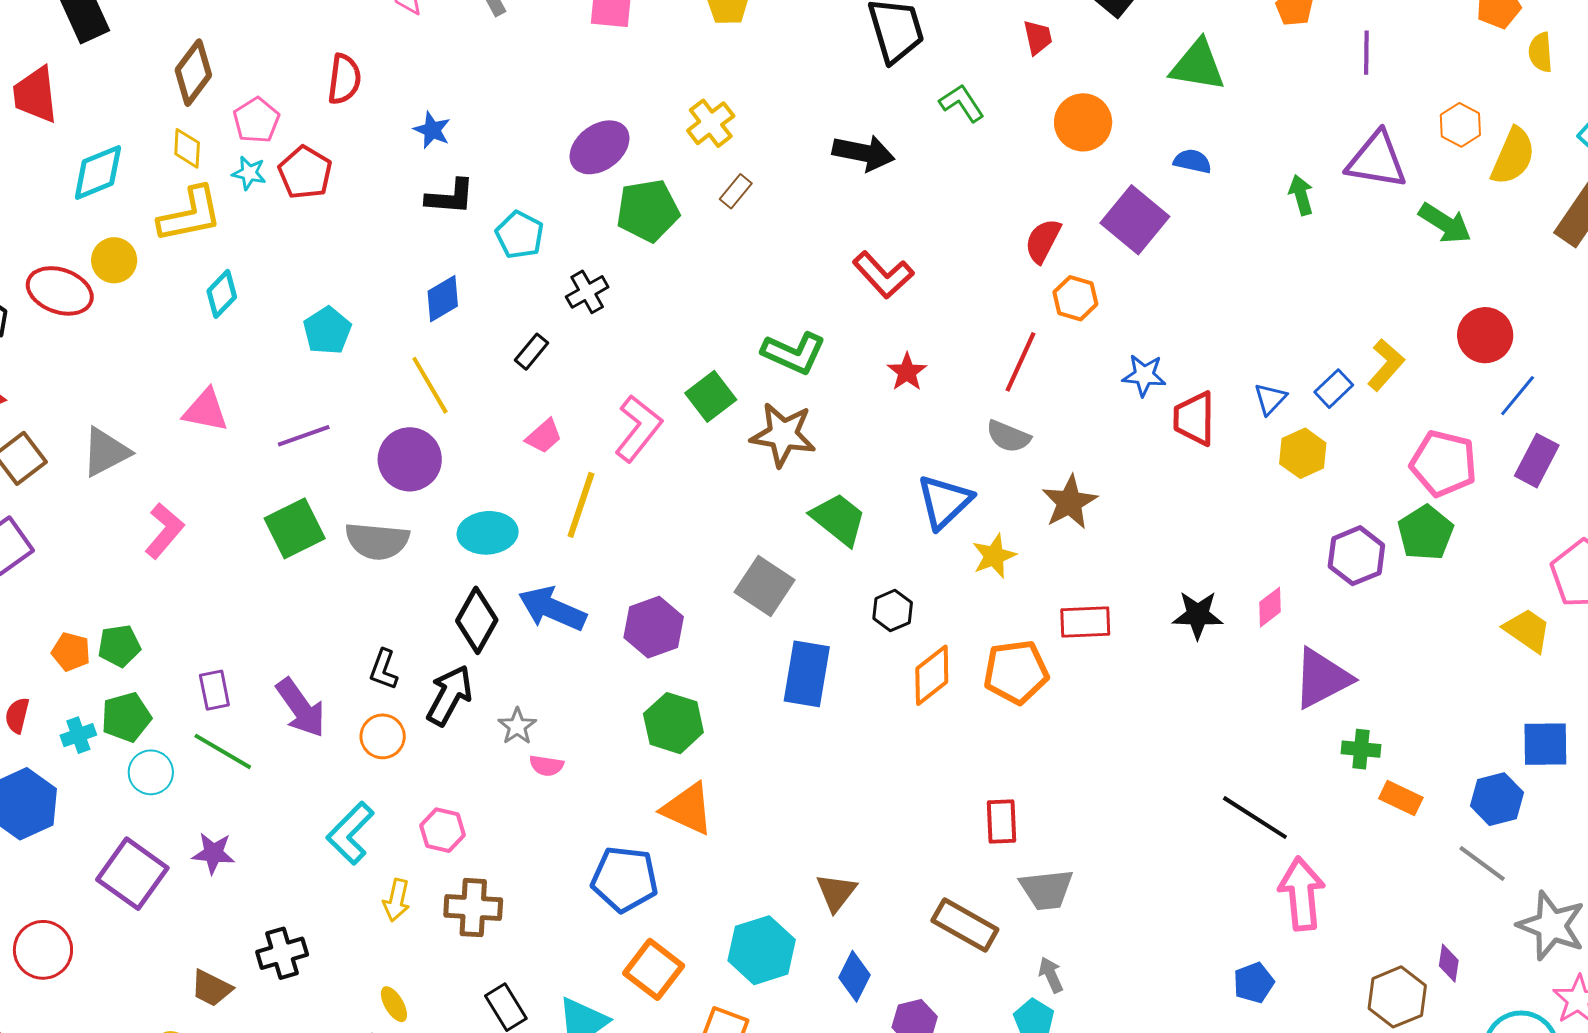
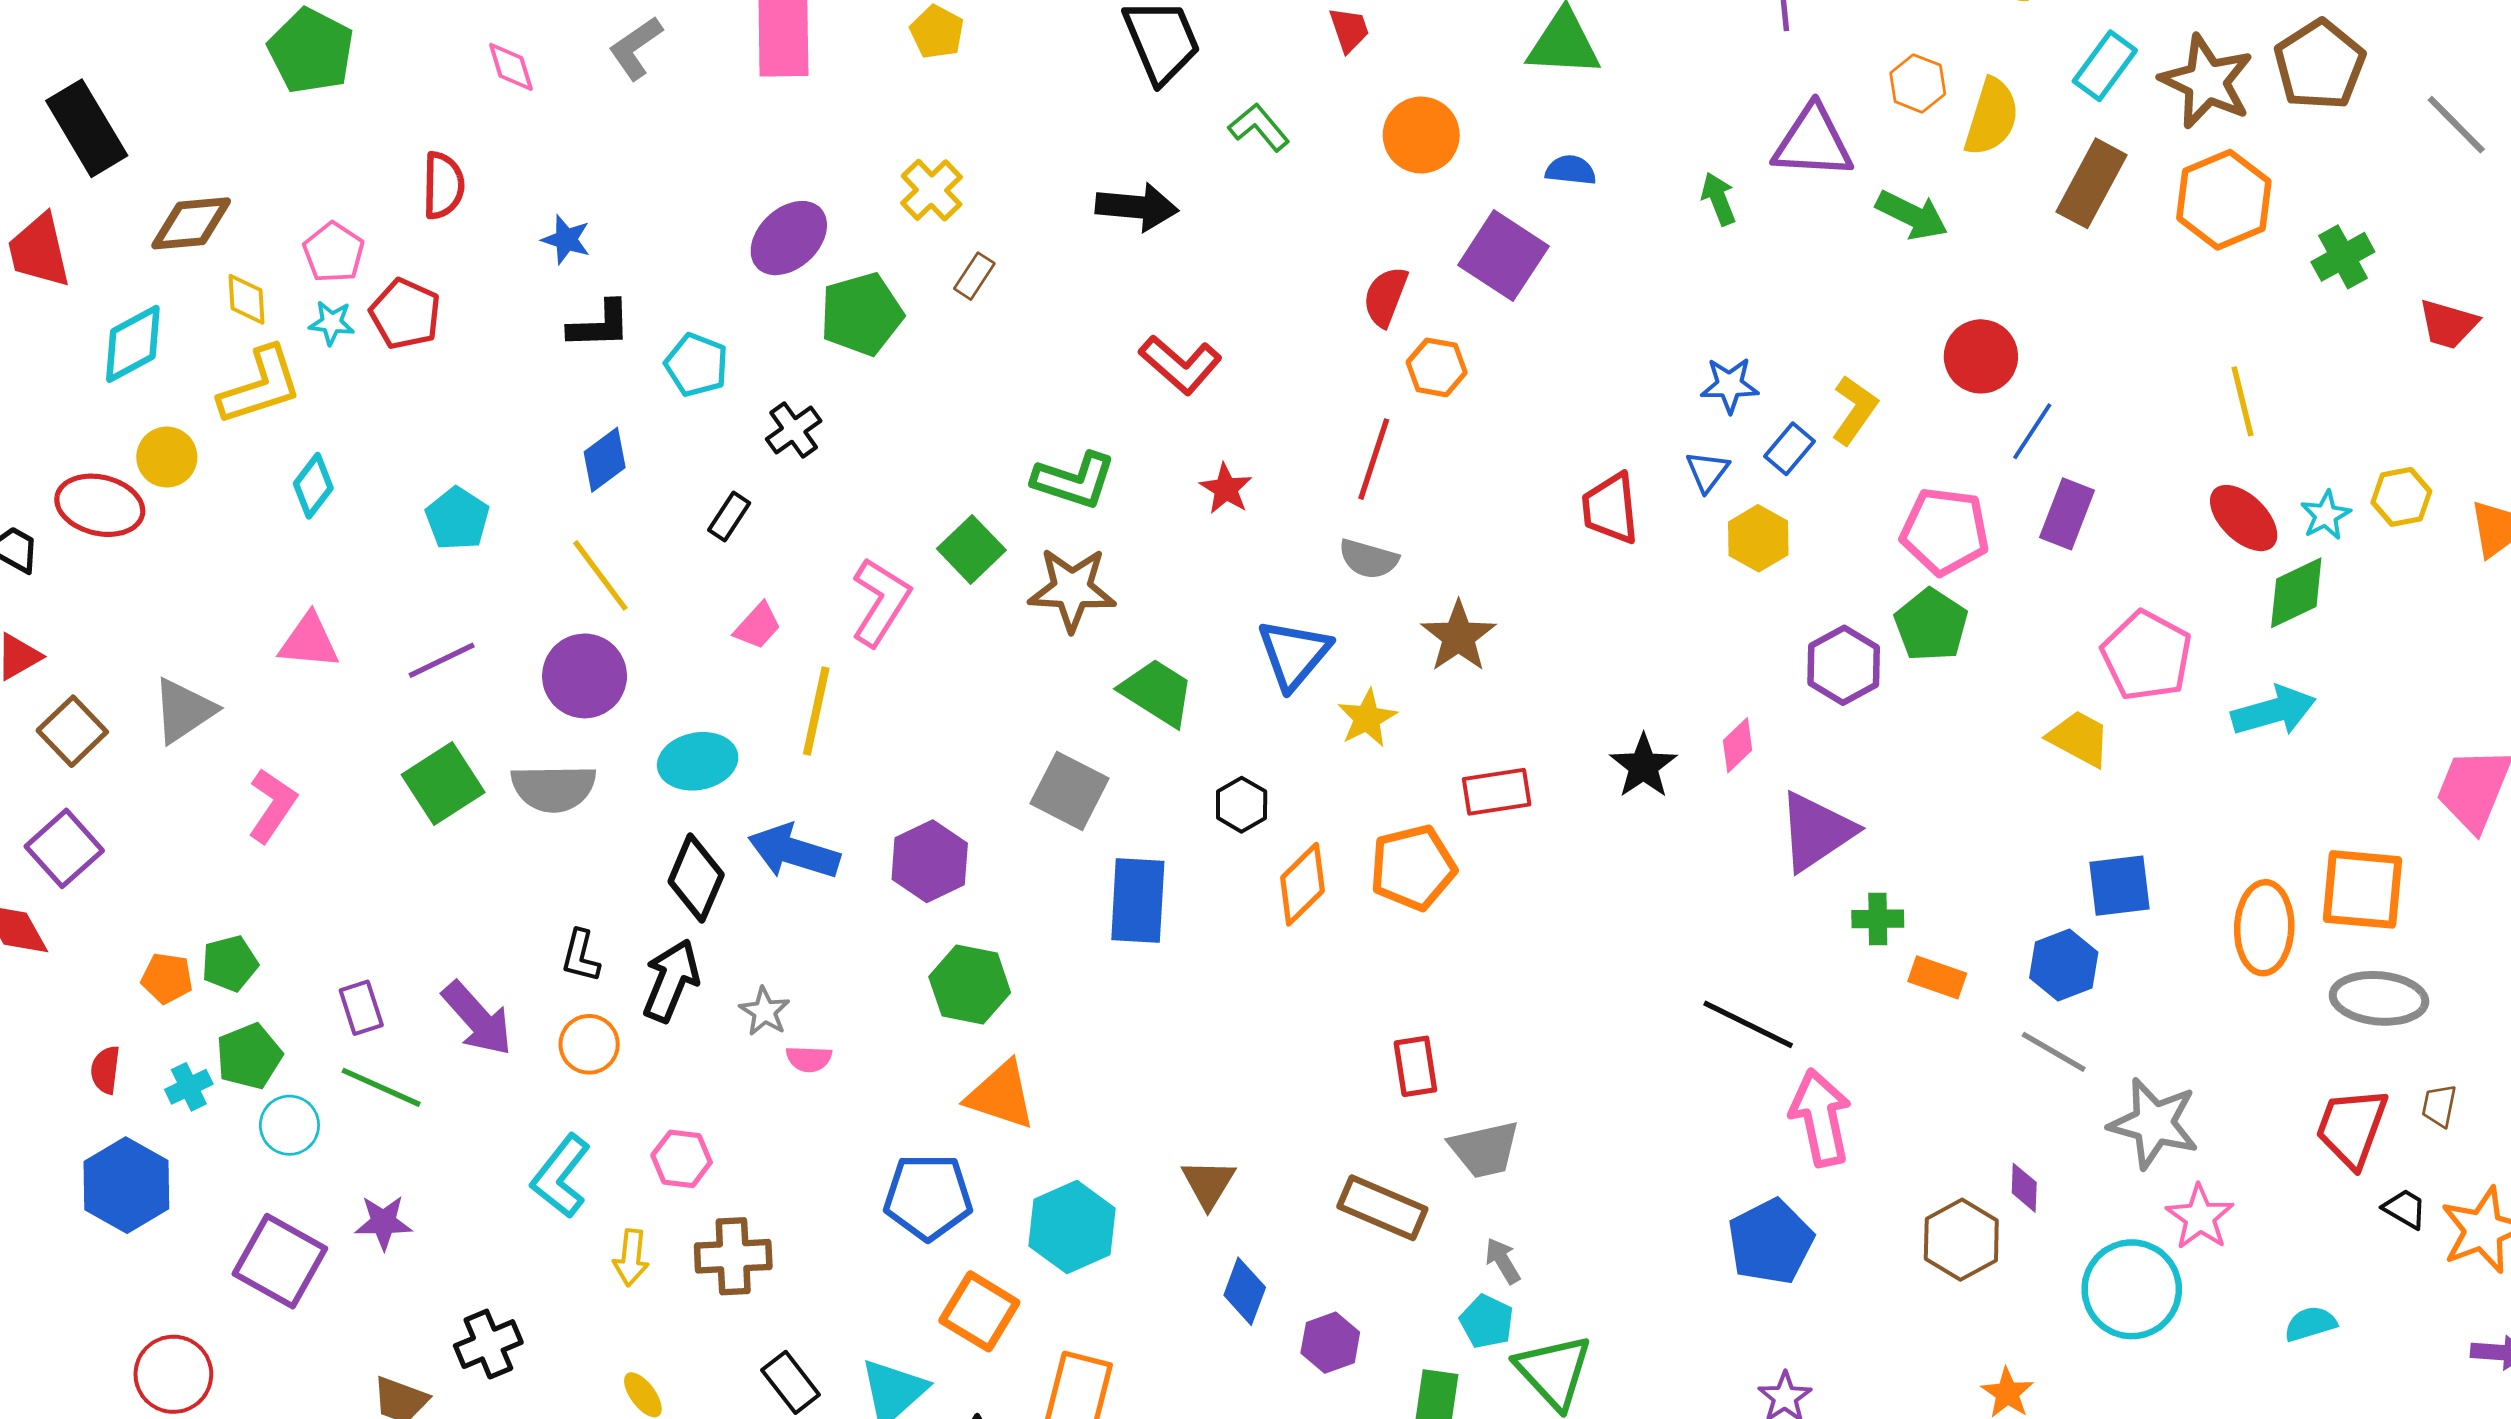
brown diamond: (193, 73) -> (191, 223), moved, turned 54
blue star: (1144, 375) -> (1730, 385), moved
black star: (1198, 615) -> (1643, 766), turned -30
cyan hexagon: (762, 950) -> (1072, 1227), moved
blue pentagon: (1254, 983) -> (1771, 1242), size x1.6

